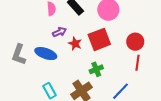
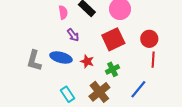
purple arrow: (60, 32) -> (73, 35), turned 80
red star: (75, 44) -> (87, 61), moved

